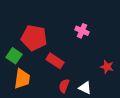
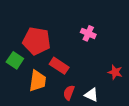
orange trapezoid: (22, 79) -> (38, 81), moved

